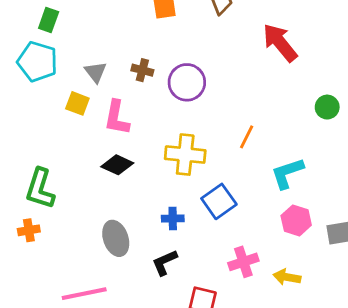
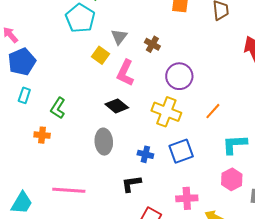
purple circle: (187, 82) -> (179, 76), moved
green L-shape: (40, 189) -> (58, 108), size x0.7
gray ellipse: (116, 238) -> (104, 142), moved

